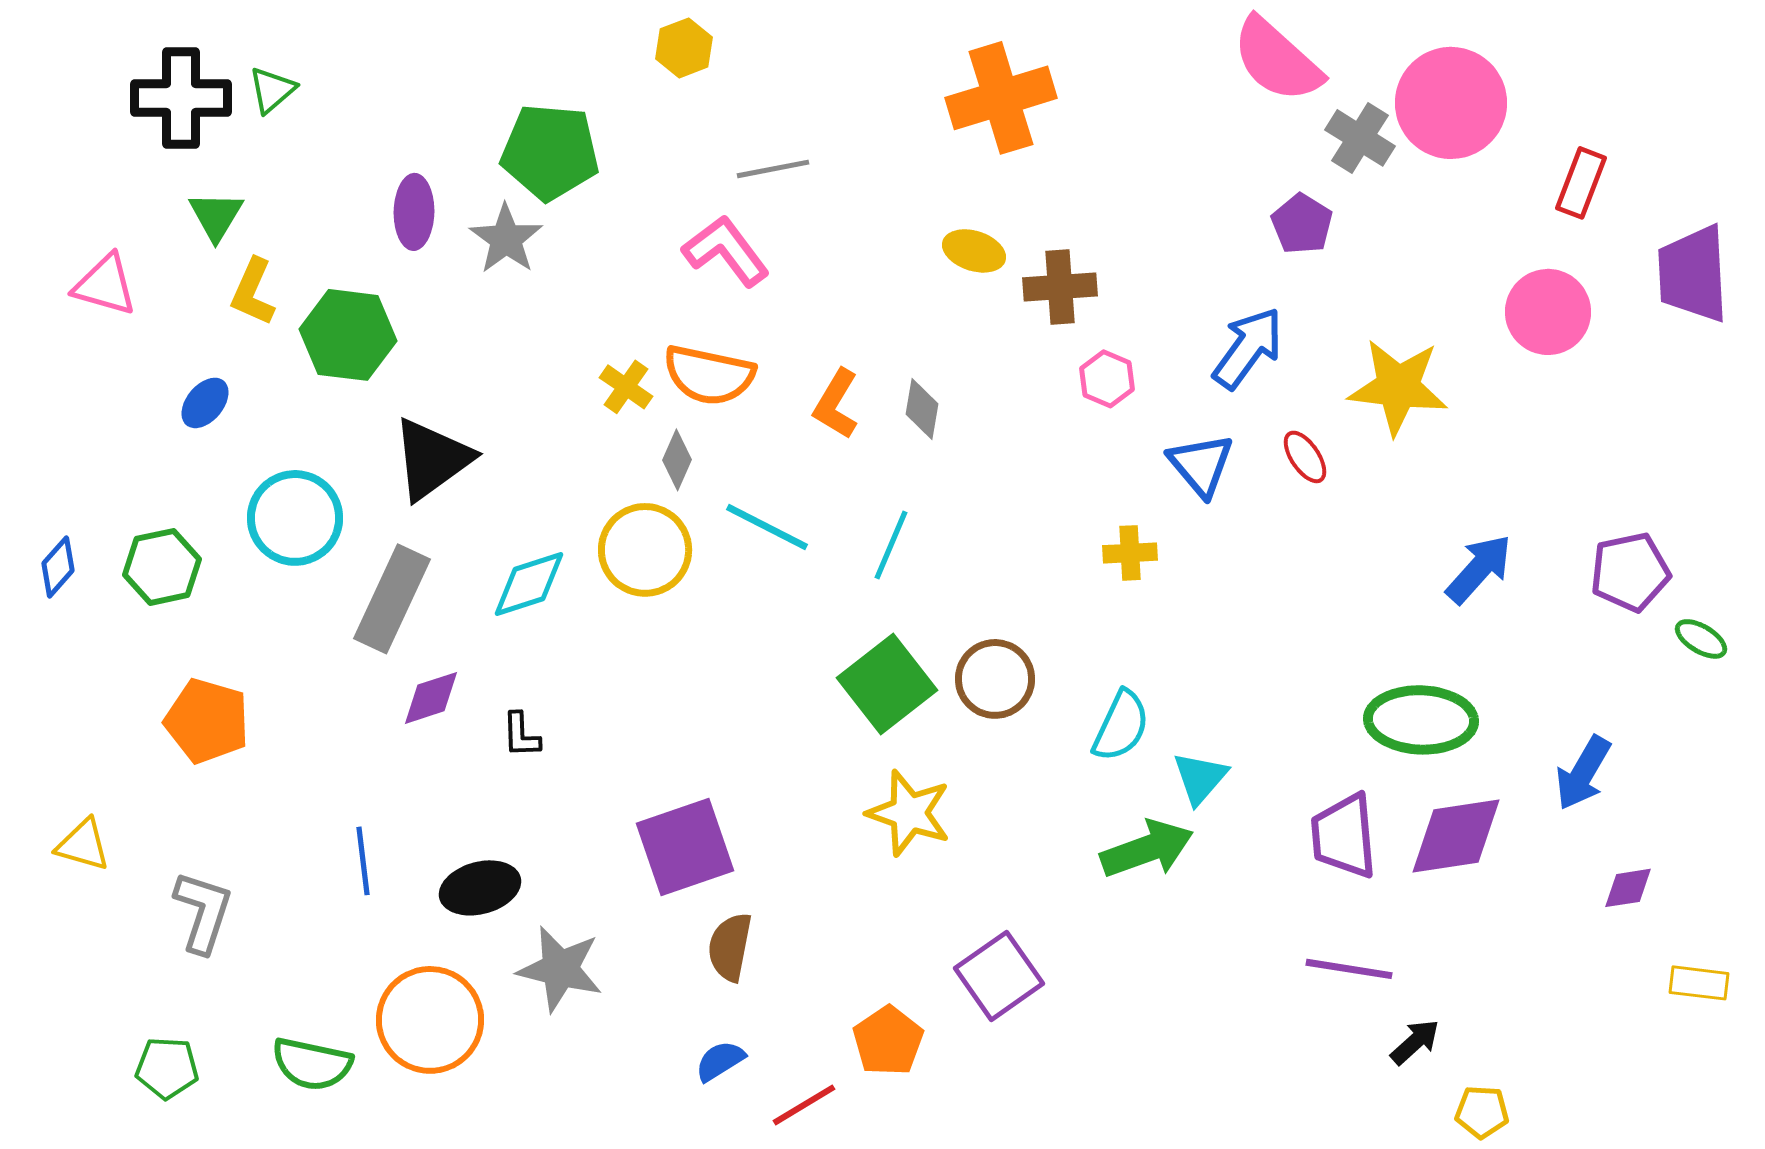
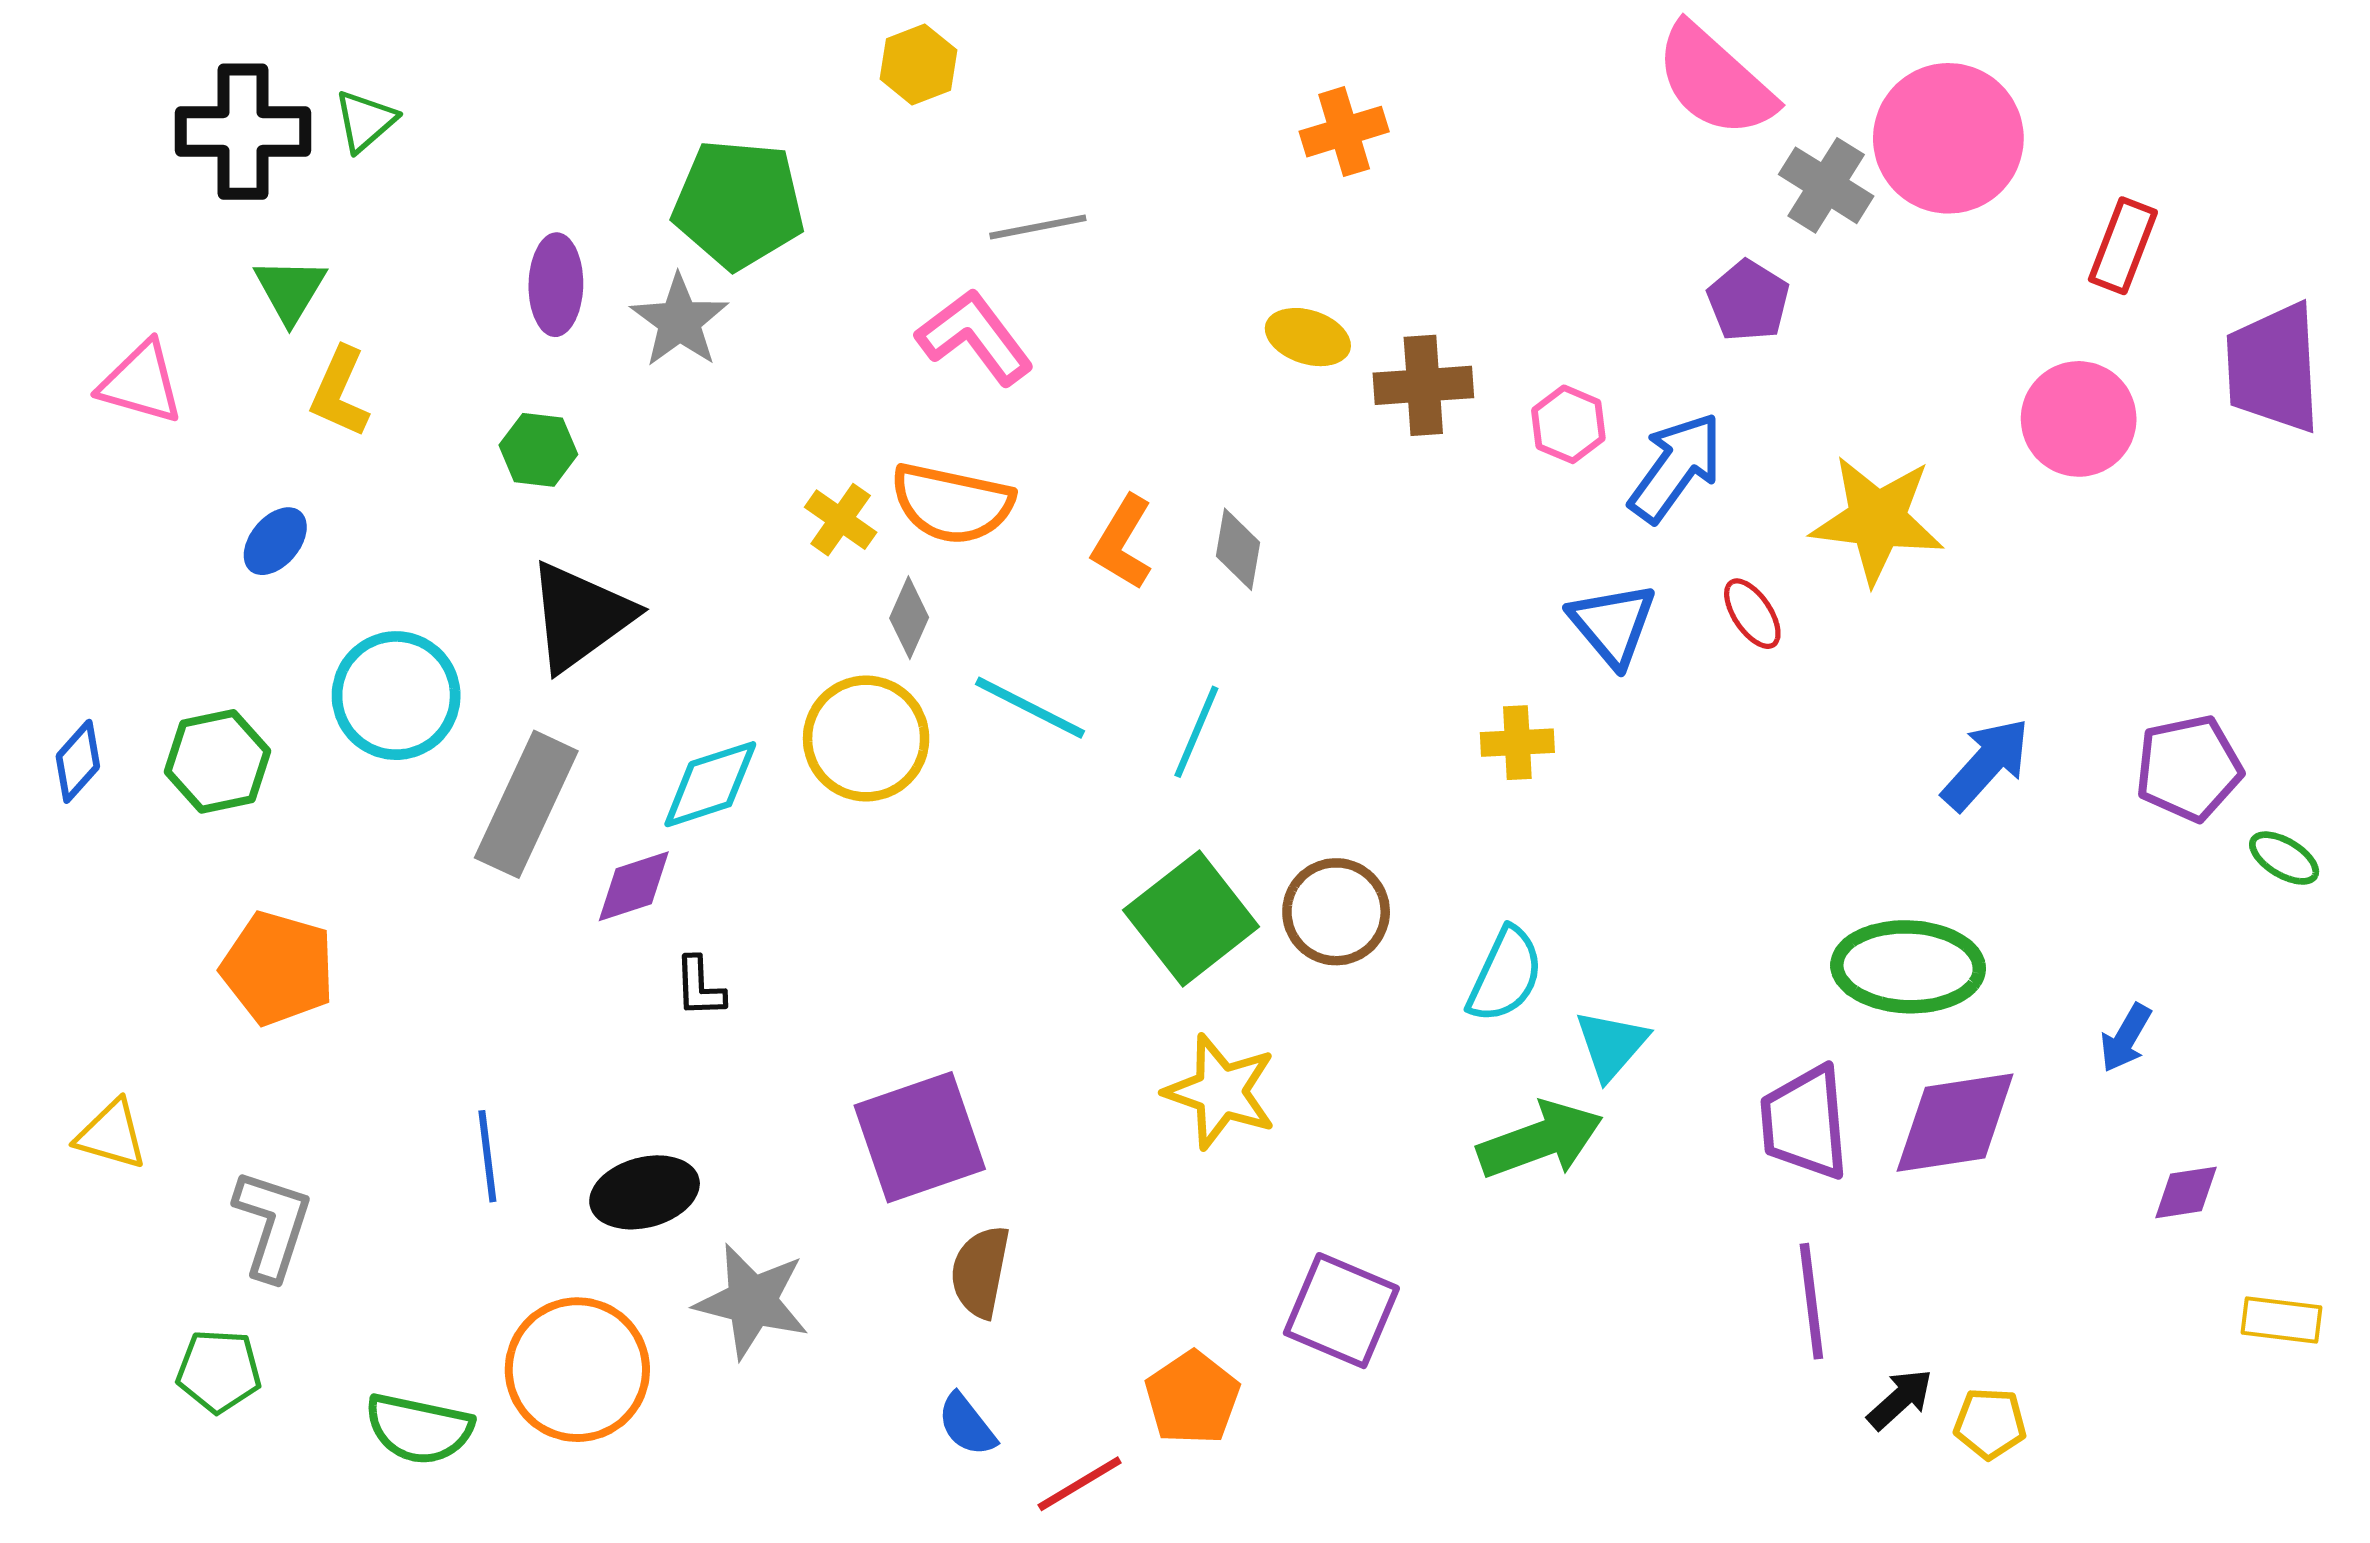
orange cross: (1001, 98) -> (1344, 132), size x0.6
green hexagon: (348, 335) -> (538, 450), moved, size x0.6
pink hexagon: (1107, 379) -> (1568, 424), moved
purple diamond: (431, 698) -> (634, 886), moved
blue arrow: (1583, 773) -> (2126, 1038), size x0.7
purple line: (1349, 969) -> (1811, 1301), turned 74
purple square: (999, 976) -> (1341, 1311), turned -32
blue semicircle: (720, 1061) -> (967, 1425), turned -96
green pentagon: (167, 1068) -> (219, 1371), moved
yellow pentagon: (1482, 1112) -> (1990, 1423), moved

